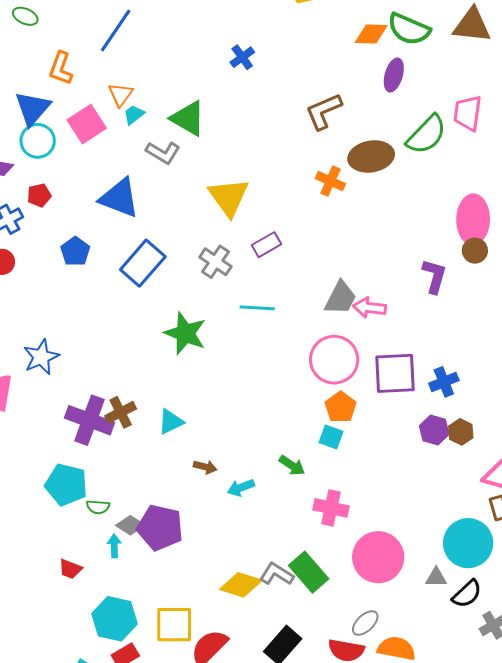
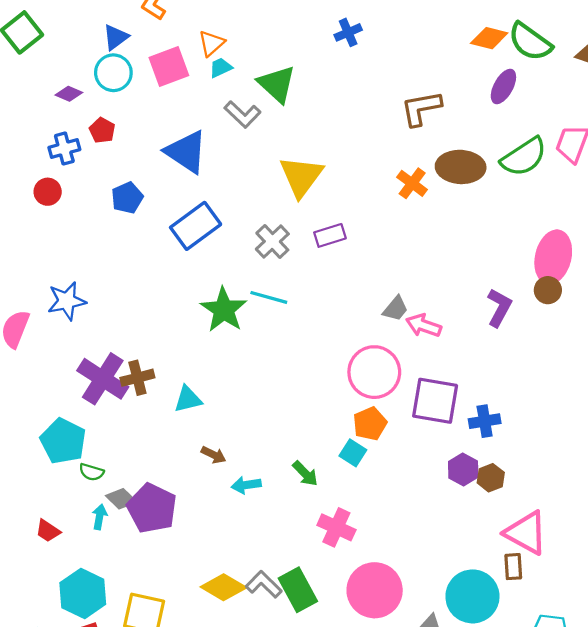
blue triangle: (33, 108) -> (116, 37), size x0.7
red pentagon: (39, 195) -> (102, 130), turned 30
gray trapezoid: (341, 298) -> (396, 309), size x0.7
cyan line: (257, 308) -> (269, 297), moved

